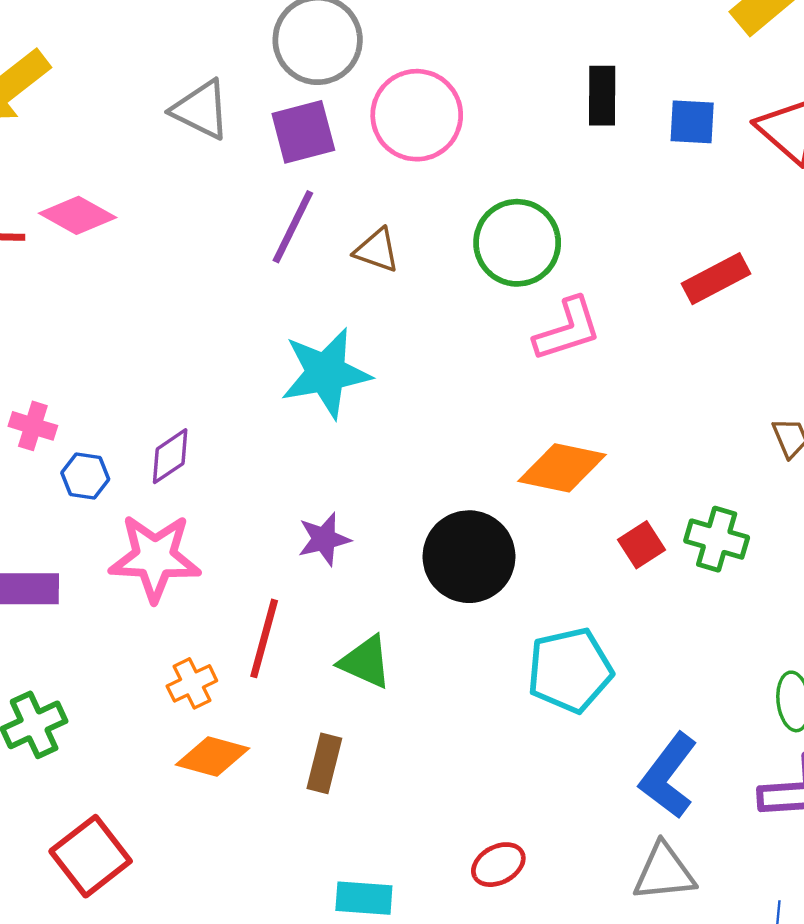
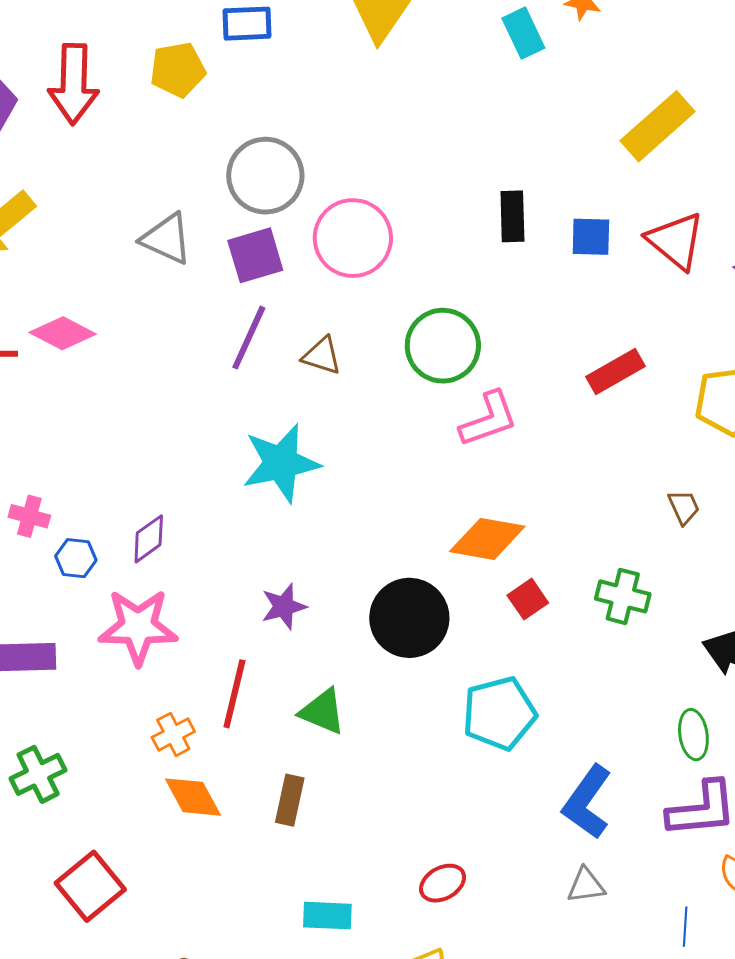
red square: (641, 545) -> (528, 599), moved
orange diamond: (212, 757) -> (193, 797), turned 48
gray triangle: (664, 872) -> (586, 885), size x0.7

